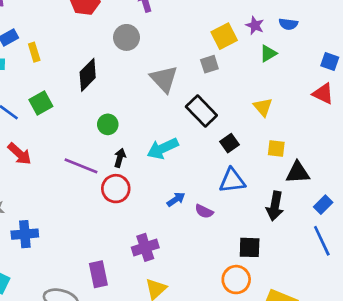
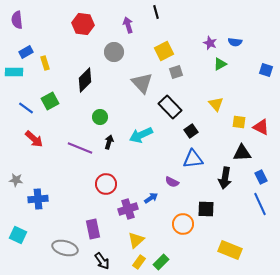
yellow square: (224, 36) -> (164, 51), moved
red triangle: (323, 94) -> (261, 127), moved
yellow square: (276, 148) -> (239, 122), moved
red circle: (116, 189) -> (106, 184), moved
blue arrow: (176, 199) -> (151, 198), moved
blue rectangle: (323, 205) -> (261, 177), turned -72
orange circle: (236, 280) -> (183, 224), moved

